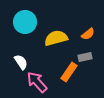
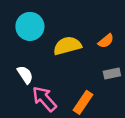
gray rectangle: (85, 57) -> (112, 73), moved
orange rectangle: (69, 72) -> (83, 102), moved

